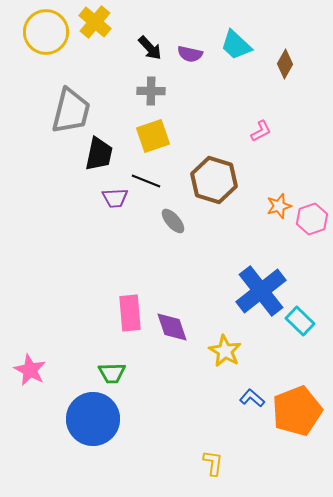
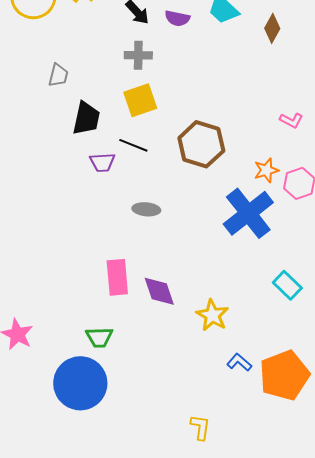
gray trapezoid: (71, 111) -> (58, 75), size x0.5
pink L-shape: (261, 131) -> (291, 120), moved, turned 55
gray ellipse: (173, 221) -> (146, 209), moved, turned -44
blue cross: (261, 291) -> (248, 213), moved

